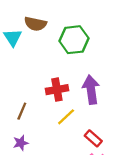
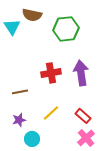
brown line: (22, 111) -> (20, 92), turned 56
yellow line: (66, 117) -> (51, 113), moved

